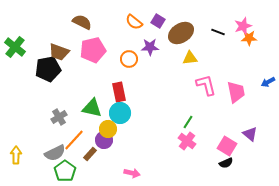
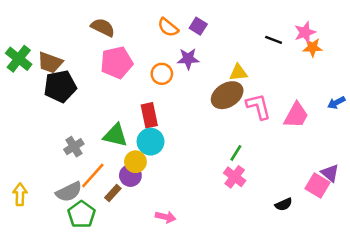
brown ellipse: (181, 33) -> (227, 95), moved
brown trapezoid: (59, 52) -> (50, 63), moved
pink trapezoid: (236, 92) -> (296, 115), turned 40
purple triangle: (250, 134) -> (330, 173), moved
pink square: (227, 146) -> (317, 186), moved

